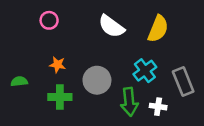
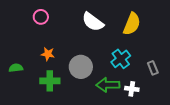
gray rectangle: (183, 81) -> (153, 68), size x0.6
green arrow: (129, 102) -> (108, 85), turned 95

